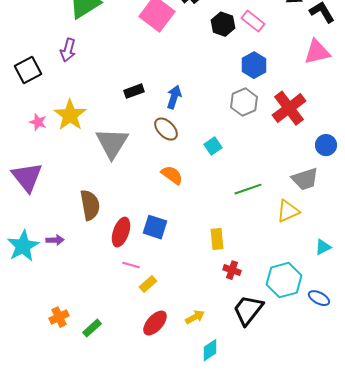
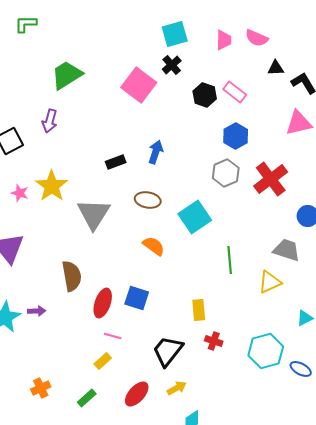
blue arrow: (174, 97) -> (156, 152), moved
brown ellipse: (166, 129) -> (148, 200), turned -35
cyan square: (213, 146) -> (195, 217), size x1.8
gray trapezoid: (305, 179) -> (287, 250), turned -144
green line: (248, 189) -> (230, 260), turned -76
yellow rectangle: (148, 284) -> (103, 361), moved
black trapezoid: (248, 310) -> (168, 351), moved
green rectangle: (92, 328) -> (87, 398), moved

